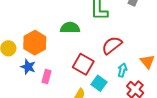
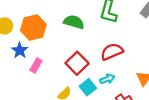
cyan arrow: (122, 70) -> (107, 79), moved, turned 40

